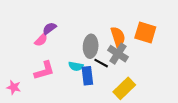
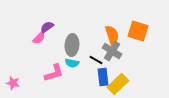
gray ellipse: (91, 46) -> (72, 45), moved
pink L-shape: (44, 70) -> (54, 73), moved
blue rectangle: (87, 76) -> (103, 77), moved

